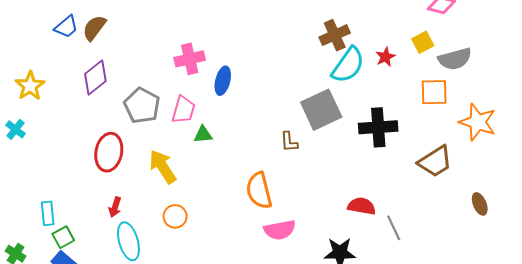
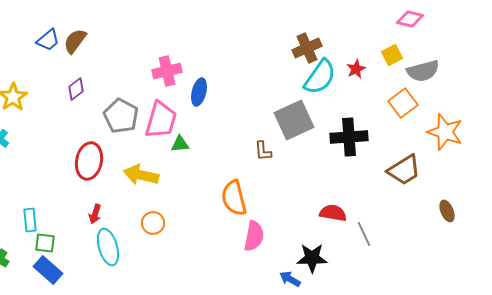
purple diamond: (95, 78) -> (76, 89), size x0.7
orange square: (434, 92) -> (403, 103), turned -36
pink trapezoid: (183, 110) -> (161, 120), size x1.4
yellow arrow: (163, 167) -> (141, 175), turned -44
pink semicircle: (280, 230) -> (254, 236), turned -68
green square: (63, 237) -> (45, 243), turned 35

